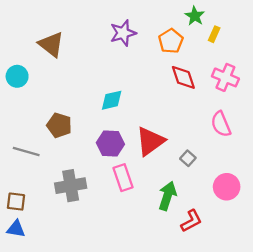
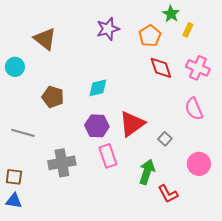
brown pentagon: (59, 125) -> (53, 97), moved
red L-shape: (191, 221) -> (168, 194), turned 90

